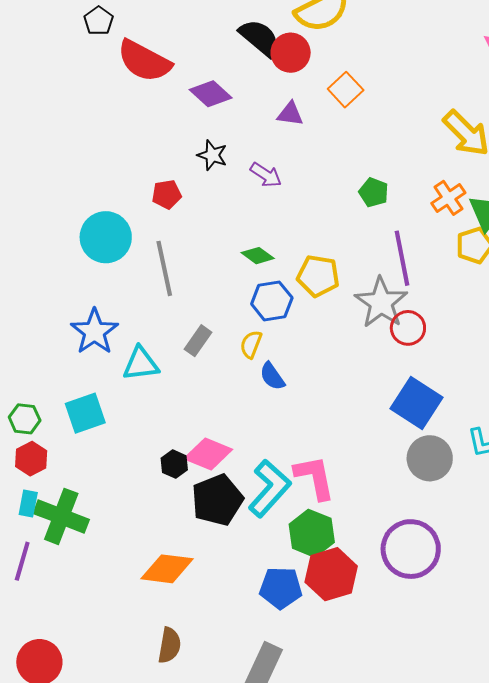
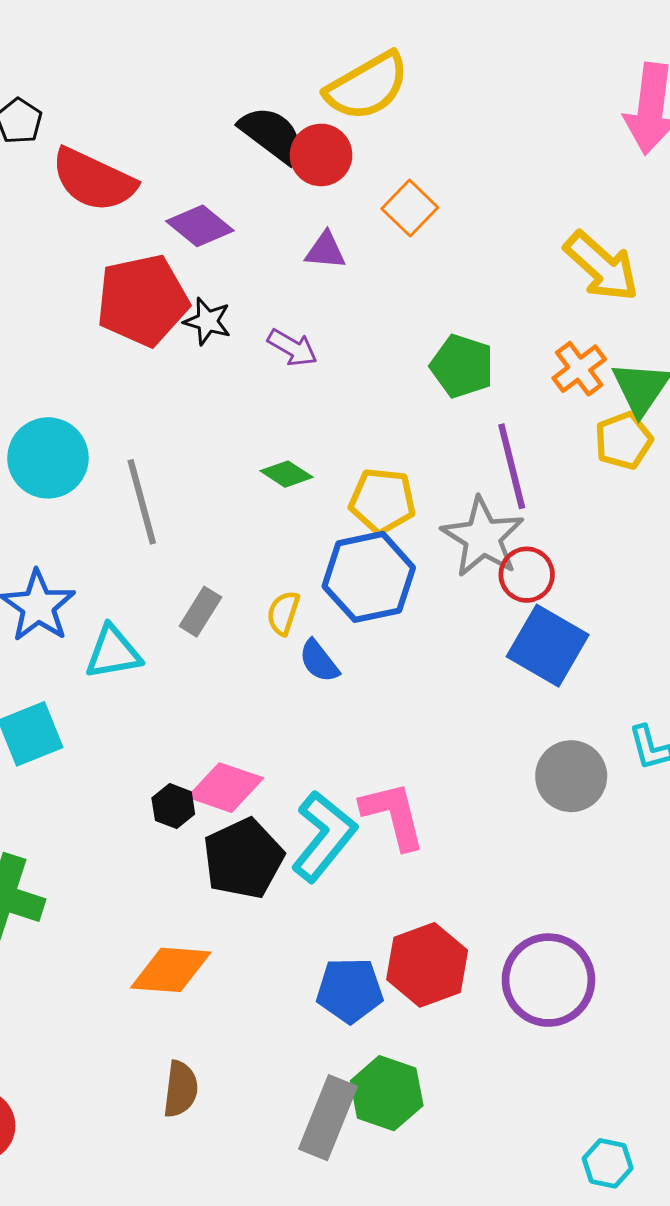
green pentagon: (374, 192) -> (462, 366), size x1.4
red pentagon: (167, 194) -> (143, 300), moved, size x2.0
blue hexagon: (272, 301) -> (369, 577), moved, size x1.4
blue square: (416, 403) -> (548, 646), moved
green hexagon: (312, 533) -> (387, 1093), moved
purple circle: (411, 549) -> (548, 980), moved

